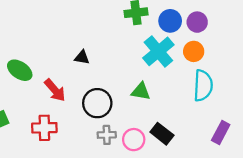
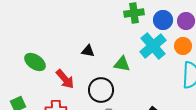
green triangle: (141, 91) -> (122, 64), moved

